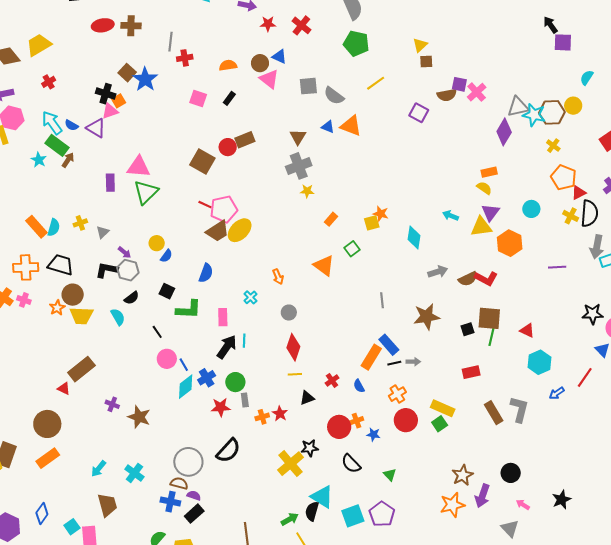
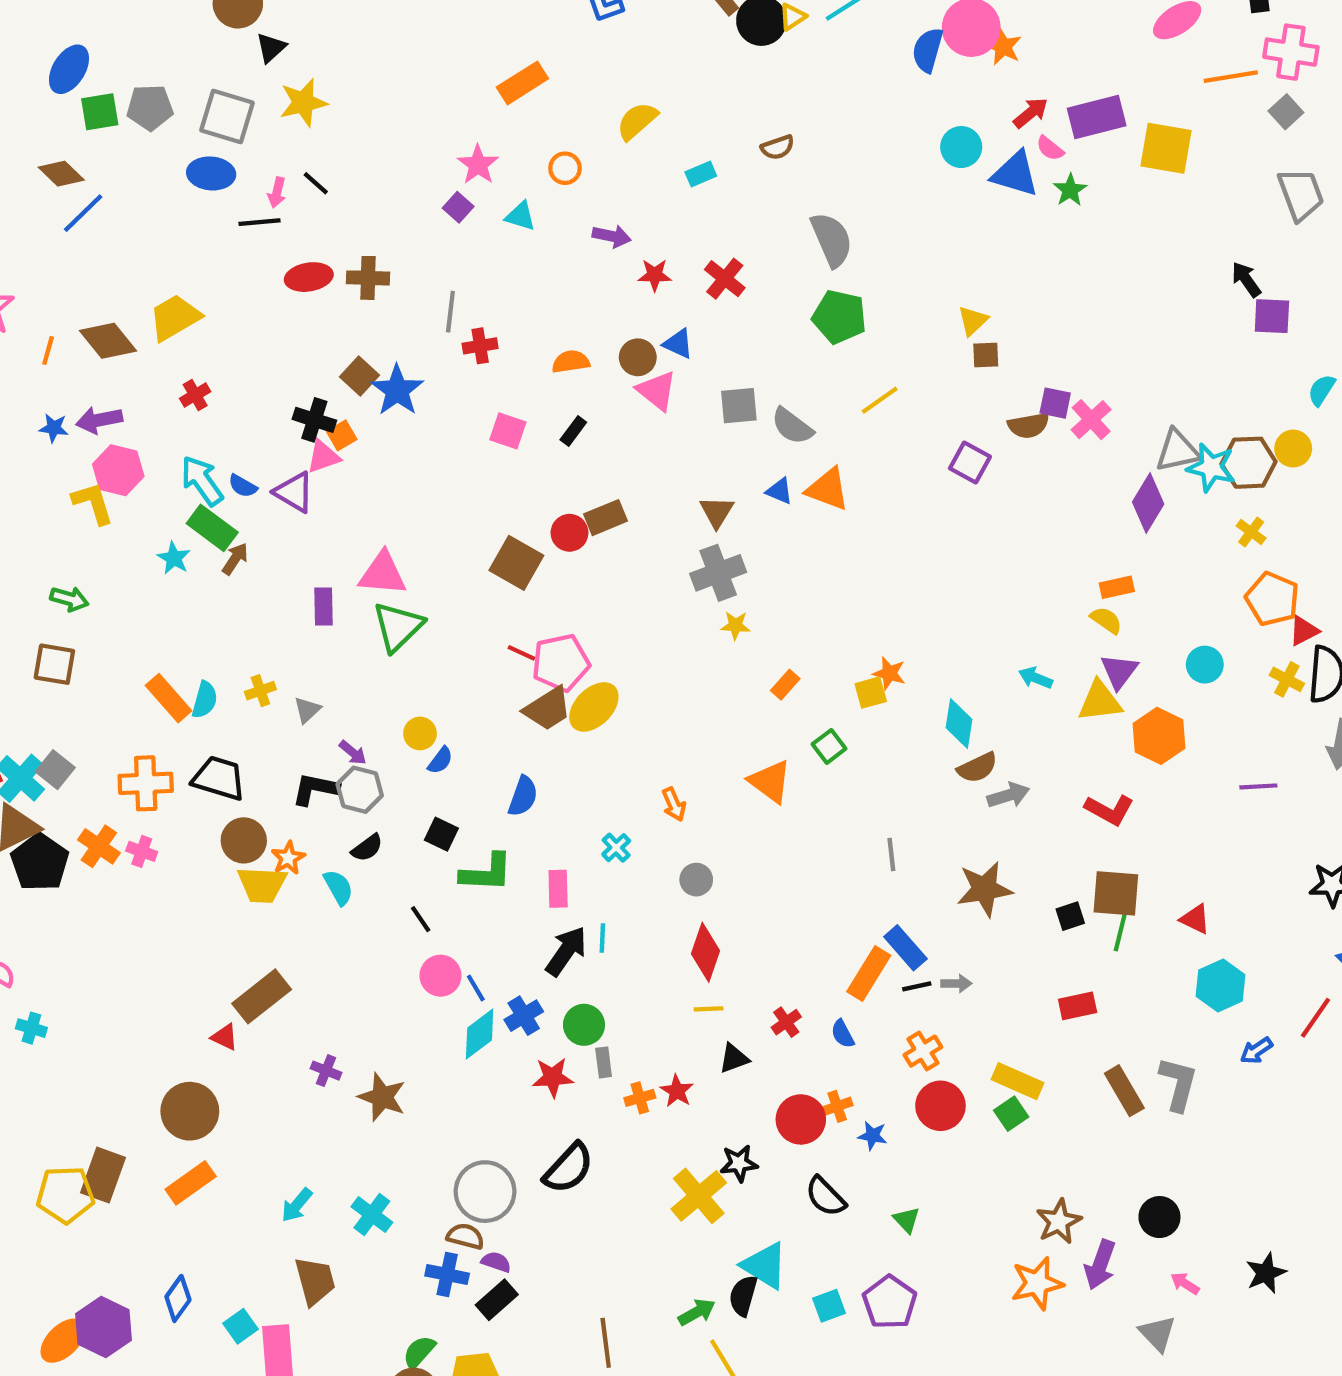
brown semicircle: (468, 279) -> (977, 768), moved
orange star: (57, 308) -> (288, 858), moved
cyan square: (353, 516) -> (829, 1306), size x0.7

